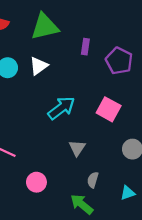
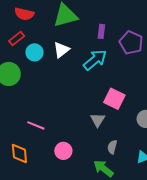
cyan arrow: (61, 108) -> (95, 60), moved
pink square: (109, 109) -> (114, 99), moved

